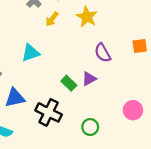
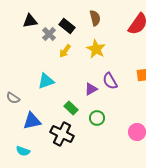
purple triangle: (89, 79) -> (91, 89), moved
green rectangle: (69, 83) -> (71, 108), moved
green circle: (90, 127) -> (97, 118), moved

